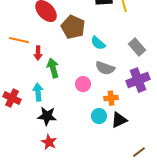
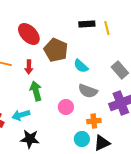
red arrow: (38, 53) -> (29, 67), moved
cyan arrow: (38, 92) -> (21, 115), turned -102

